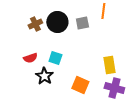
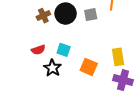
orange square: (80, 85) -> (89, 67), moved

